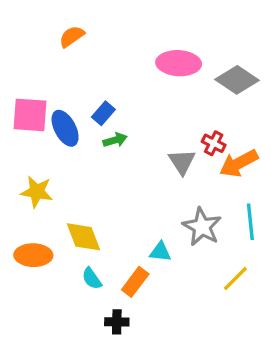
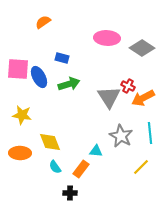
blue rectangle: (103, 113) -> (62, 58), moved, turned 64
green arrow: (115, 140) -> (69, 84), size x1.5
gray triangle: (182, 162) -> (109, 97), size x1.4

